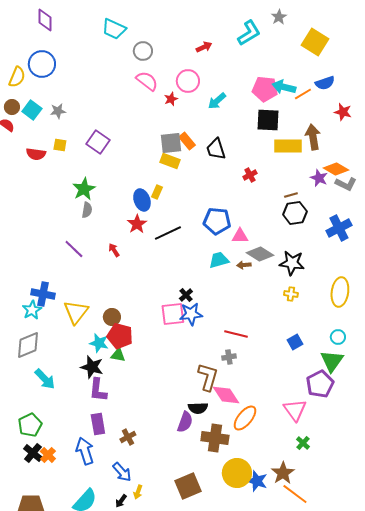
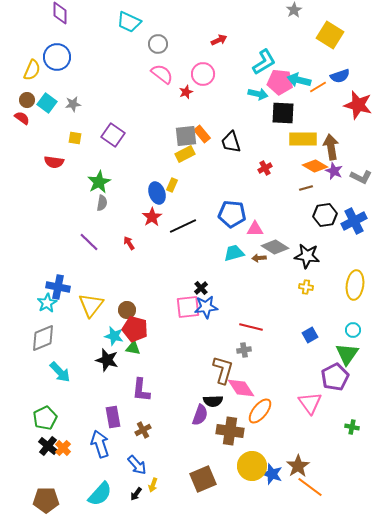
cyan L-shape: (249, 33) -> (264, 62), moved
cyan arrow: (217, 101) -> (258, 94), moved, turned -126
red star: (343, 112) -> (358, 105), size x1.6
brown arrow: (313, 137) -> (331, 147), moved
red semicircle: (36, 154) -> (54, 162), moved
yellow rectangle: (170, 161) -> (185, 154), turned -48
orange diamond: (336, 169) -> (315, 166), moved
black hexagon: (295, 213) -> (325, 215), moved
purple L-shape: (98, 390) -> (141, 390), moved
green cross: (303, 443) -> (352, 427), moved, turned -32

